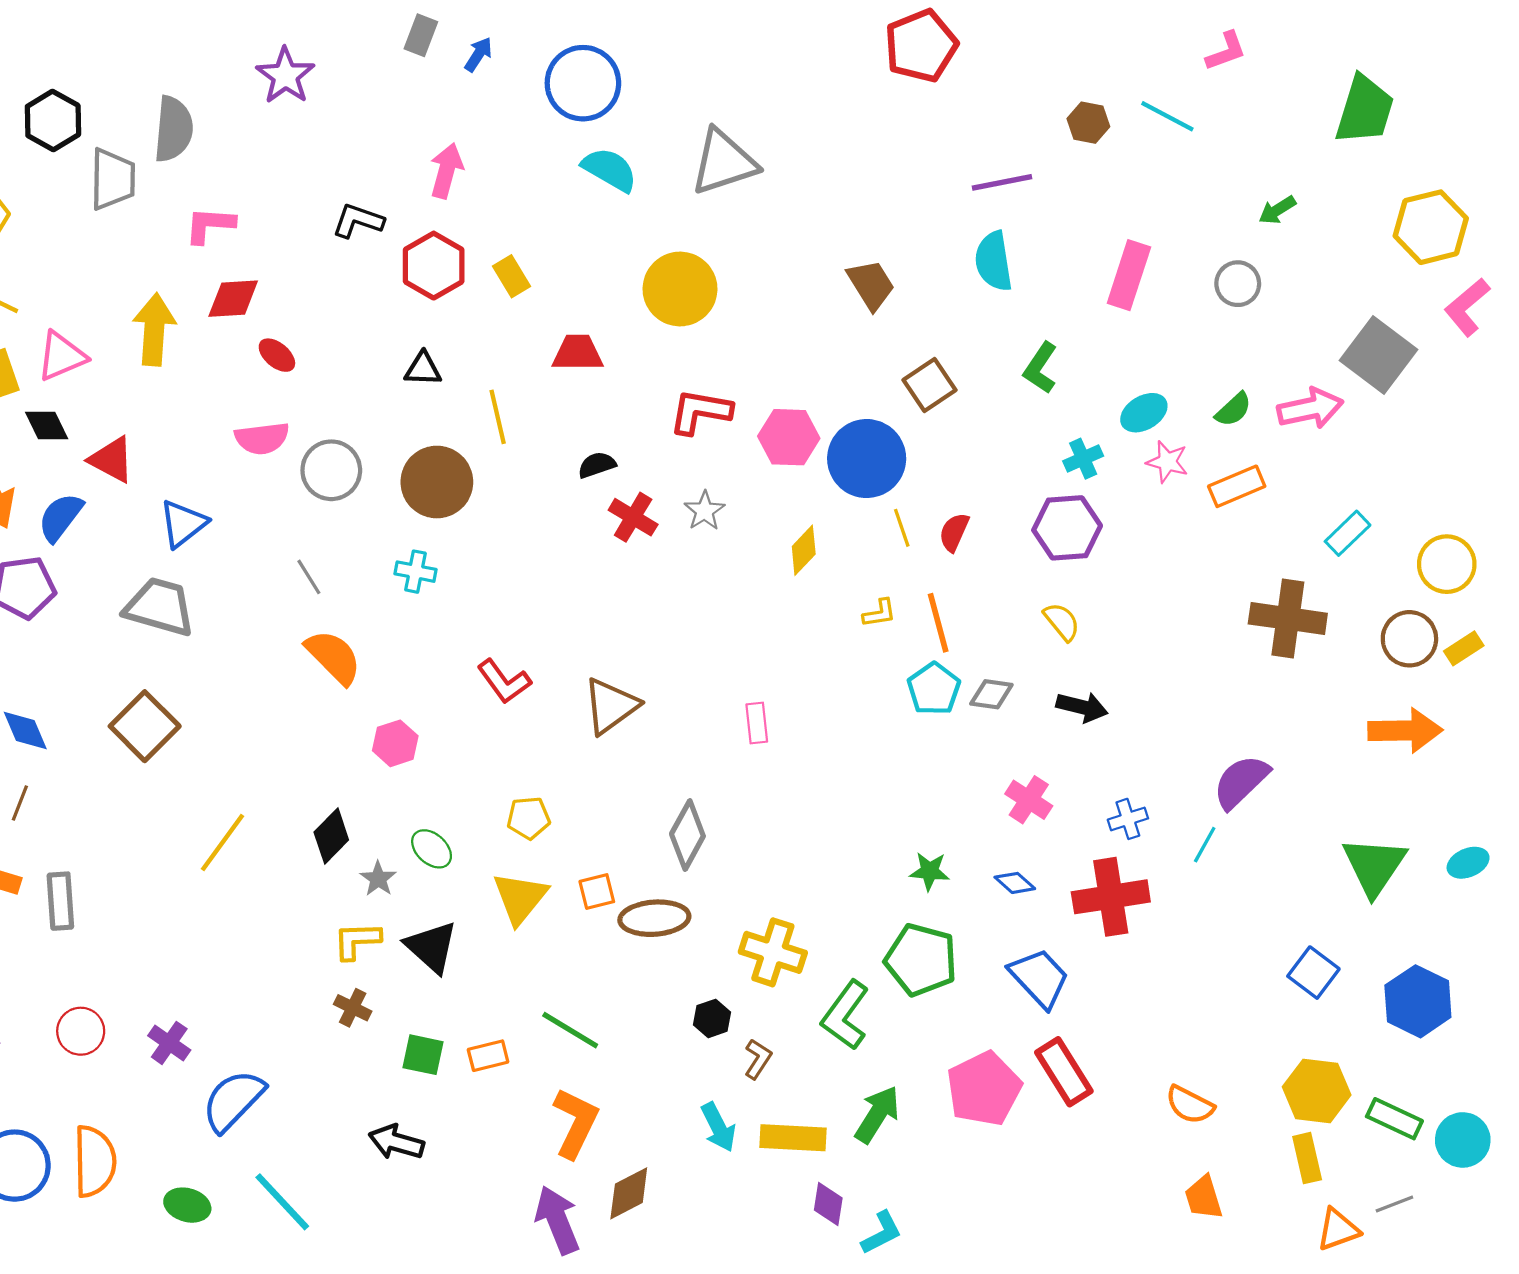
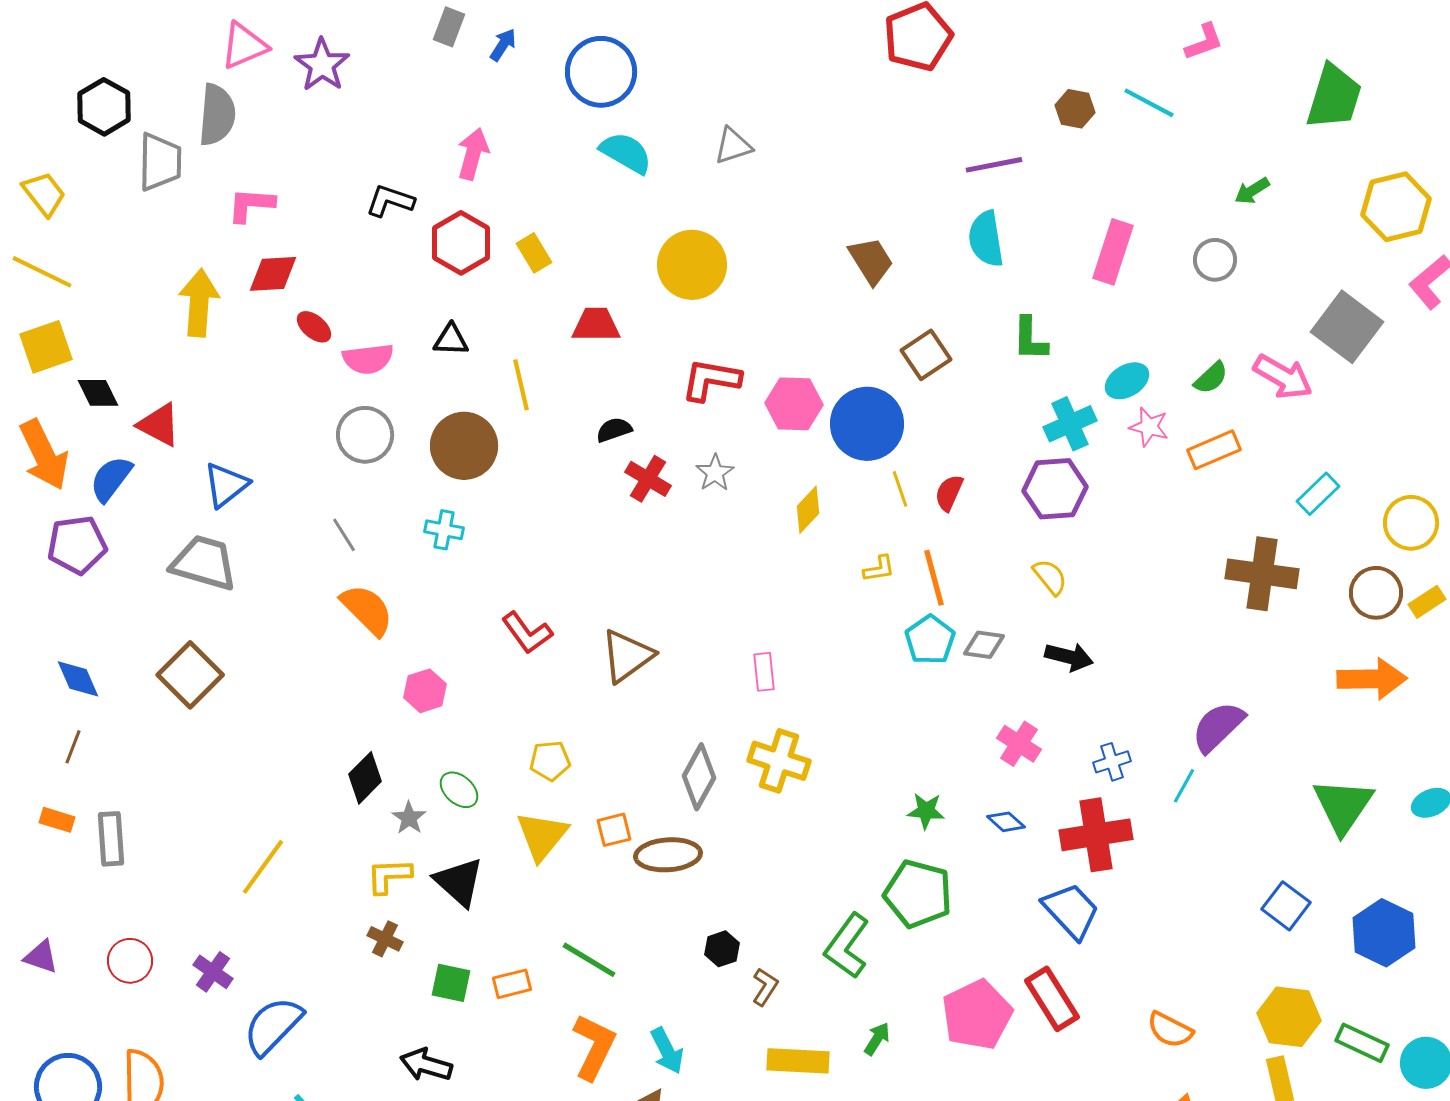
gray triangle: (724, 162) -> (733, 146), size x0.6
pink triangle: (61, 356) -> (244, 46), moved
green L-shape: (1040, 368) -> (1030, 339), turned -33
pink arrow: (1310, 408) -> (1283, 377), turned 42
pink semicircle: (262, 438) -> (368, 359), moved
cyan cross: (1083, 459) -> (1070, 424), size x1.4
yellow line: (223, 842) -> (263, 867), moved
yellow cross: (773, 952) -> (779, 761), moved
blue trapezoid: (1039, 978) -> (1071, 911), moved
green arrow: (877, 1114) -> (877, 1039), size x0.6
cyan arrow: (718, 1127) -> (667, 1051), moved

